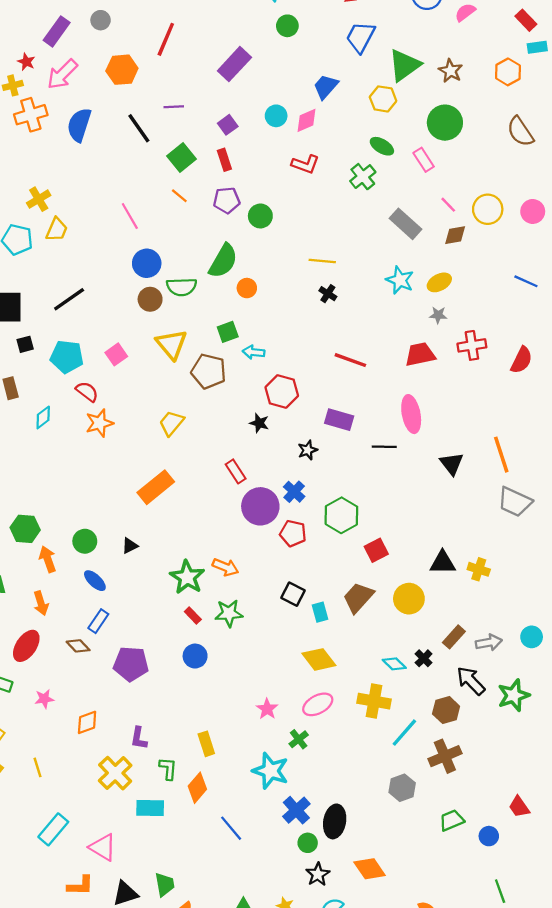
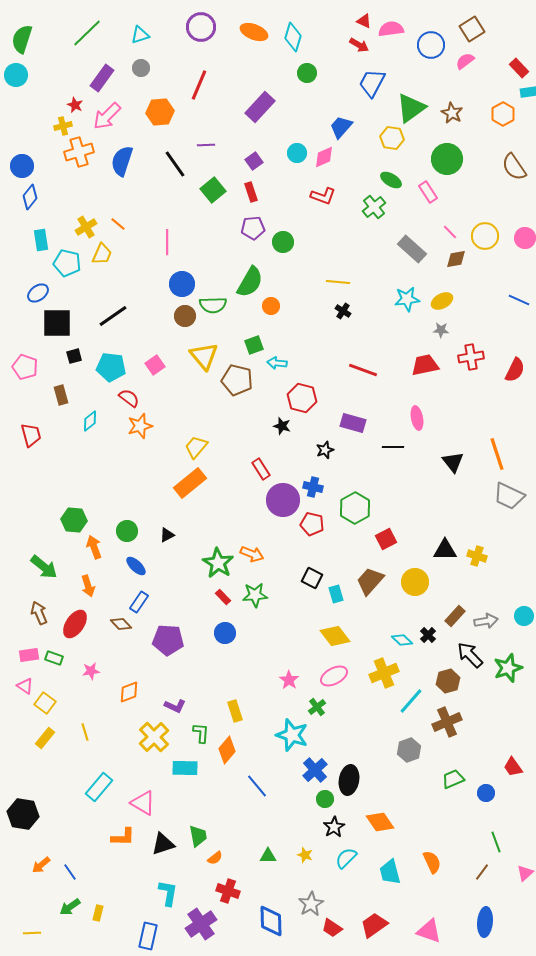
orange line: (179, 196) -> (118, 224), moved
pink line: (130, 216) -> (167, 242), turned 30
cyan star: (400, 280) -> (407, 299), turned -30
pink ellipse: (411, 414) -> (417, 418), size x0.7
yellow trapezoid: (171, 423) -> (196, 447), moved
blue cross: (294, 492) -> (313, 487), turned -30
yellow cross: (374, 701) -> (384, 673), turned -32
purple L-shape: (139, 738) -> (175, 706), turned -75

